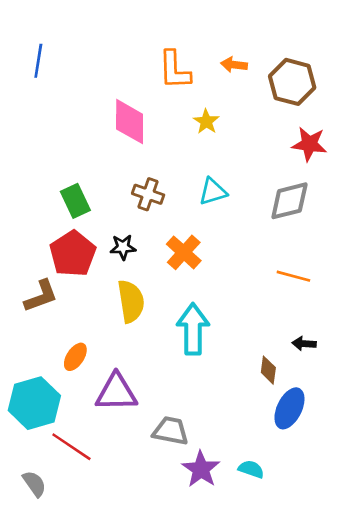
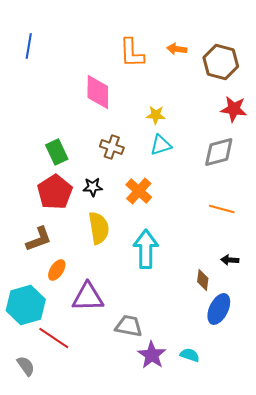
yellow star: (206, 122) -> (156, 115), moved, turned -30
brown L-shape: (41, 296) -> (39, 239), moved

